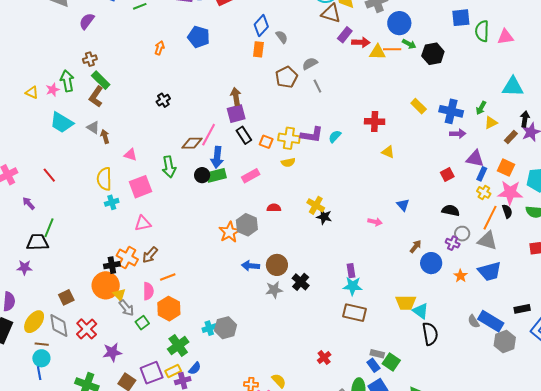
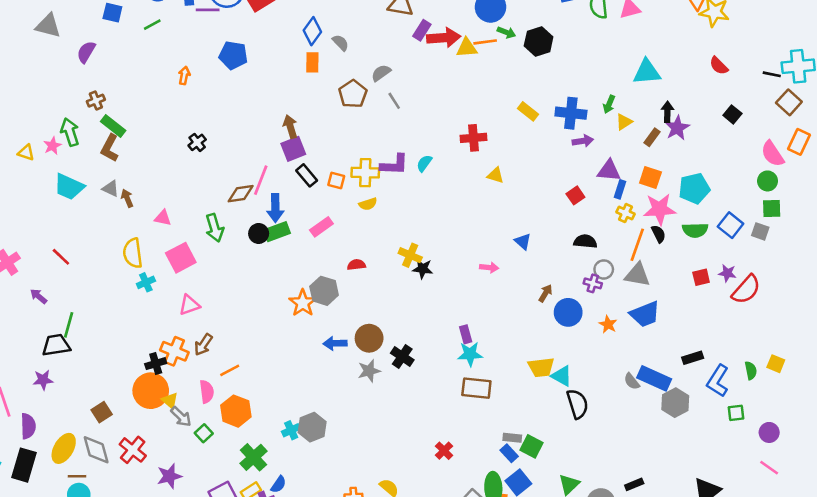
red arrow: (361, 42) -> (444, 38), size x1.4

